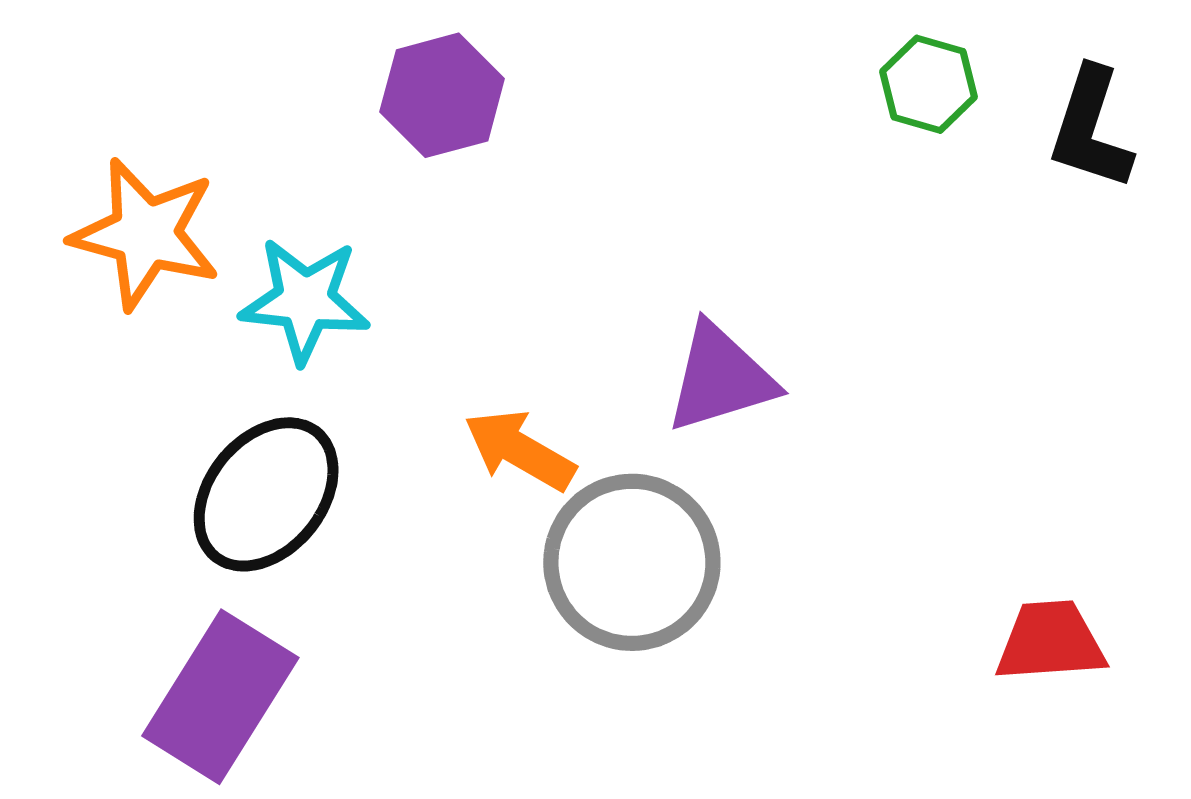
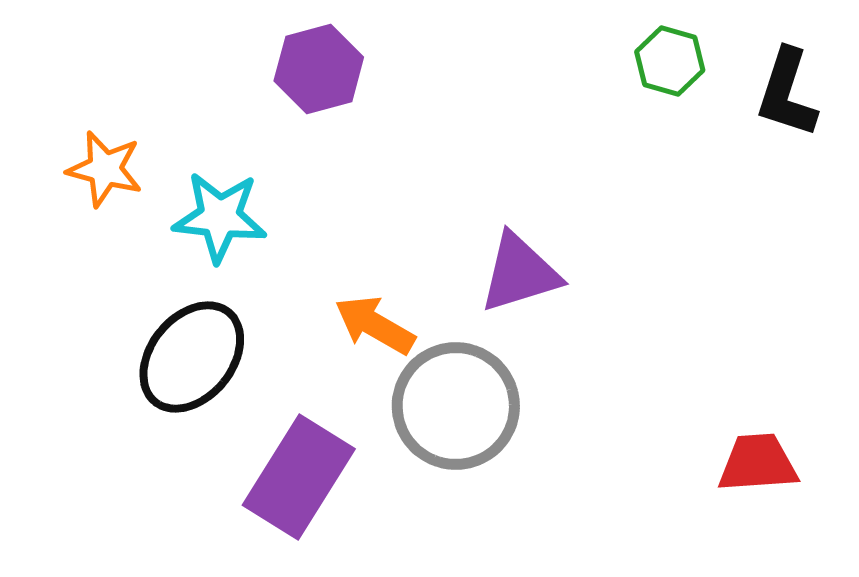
orange star: (146, 234) -> (105, 169), size x0.7
purple rectangle: (220, 697) -> (299, 477), moved

